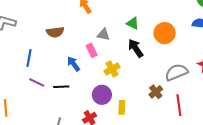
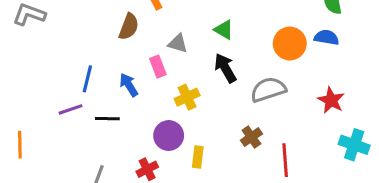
brown semicircle: (55, 32) -> (129, 27), moved, turned -66
orange circle: (165, 33) -> (290, 44), moved
blue line: (29, 58) -> (87, 79), moved
gray semicircle: (176, 72) -> (268, 90), moved
purple line: (37, 83) -> (71, 109), turned -49

